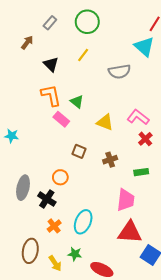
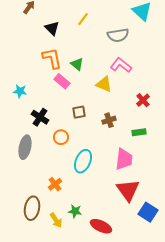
pink L-shape: (138, 117) -> (121, 65), moved
cyan star: (12, 136) -> (20, 91), moved
brown square: (79, 151) -> (79, 112), turned -32
black cross: (47, 199) -> (40, 117), moved
cyan ellipse: (83, 222) -> (83, 161), moved
red triangle: (130, 232) -> (128, 190), turned 50

